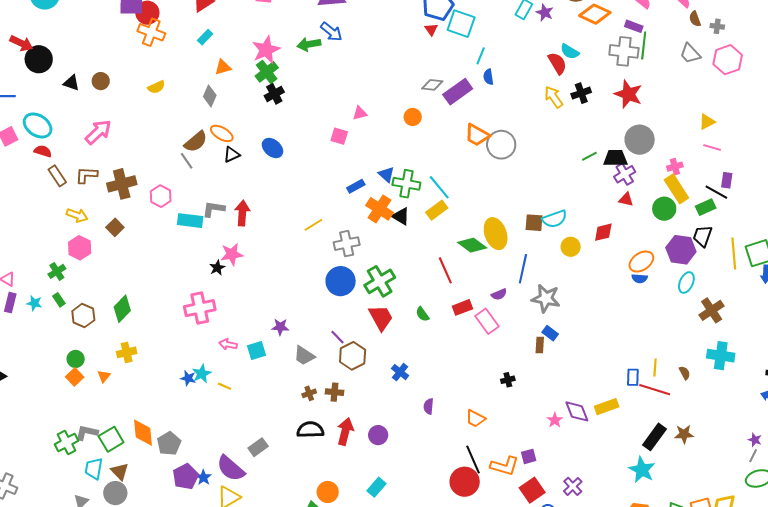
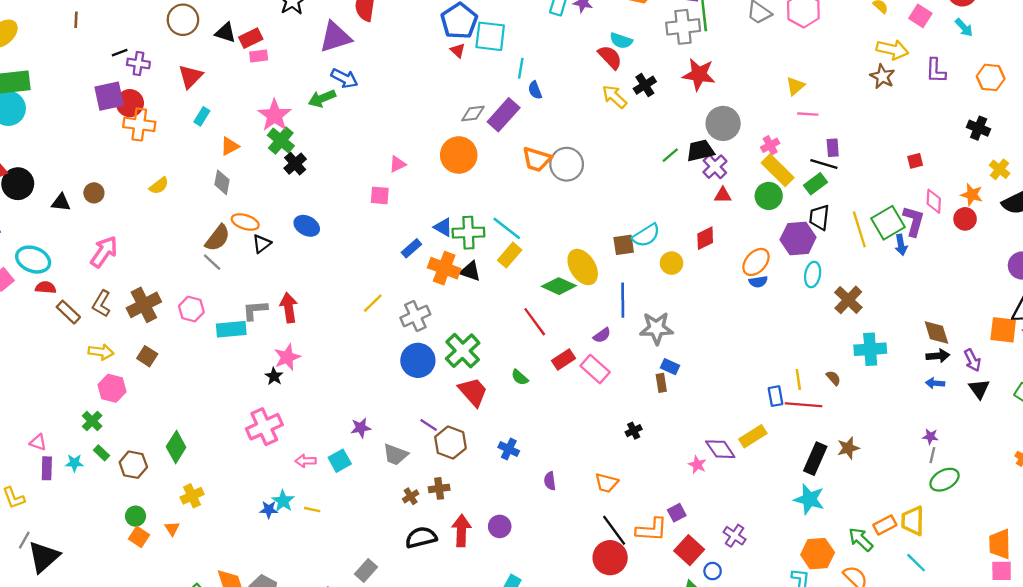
orange circle: (413, 117) -> (459, 155), size x1.8
brown L-shape: (86, 175) -> (101, 304), turned -50

